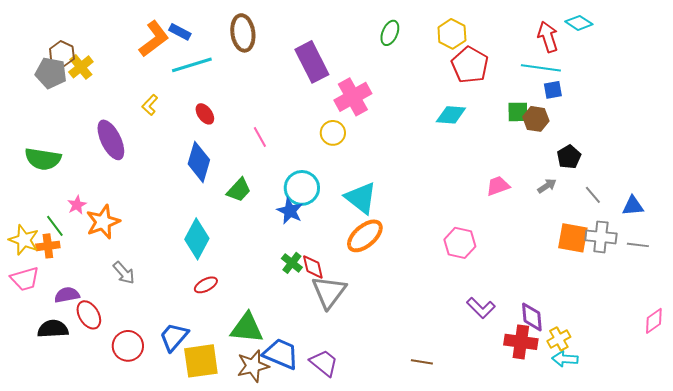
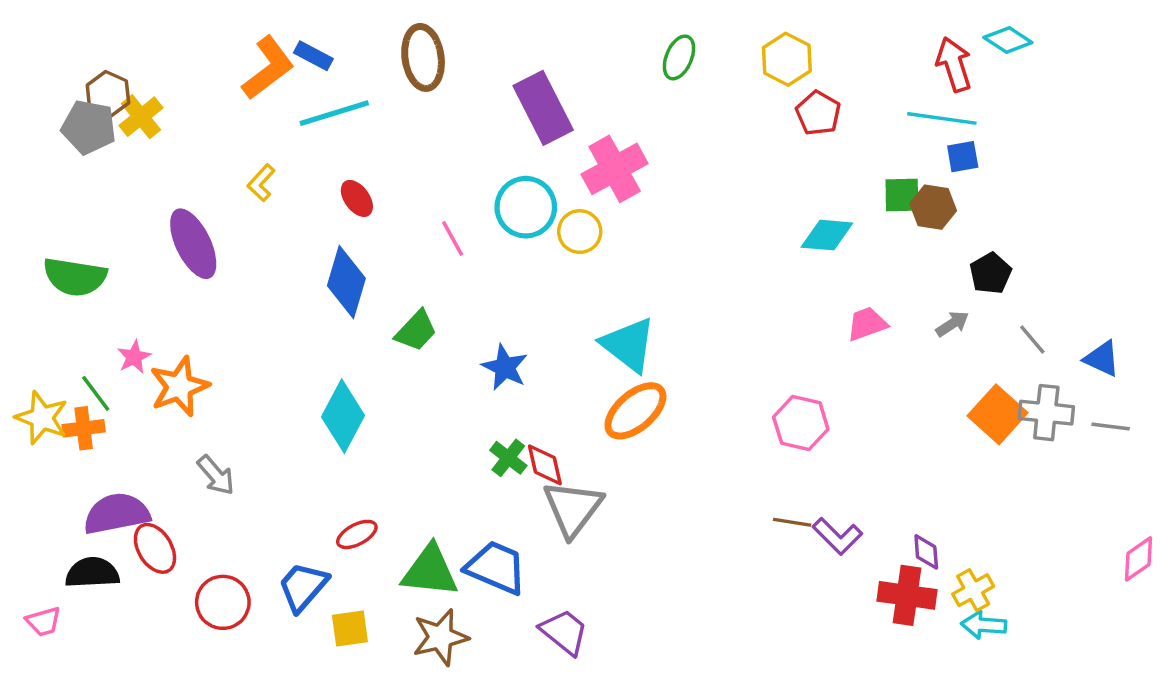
red pentagon: (470, 65) -> (818, 113), size x0.7
cyan diamond: (451, 115) -> (827, 235), moved
cyan circle: (302, 188) -> (526, 207), moved
blue triangle: (633, 206) -> (1102, 359), turned 30
orange square: (573, 238) -> (998, 414), turned 32
pink trapezoid: (25, 279) -> (44, 621), moved, size x0.7
red ellipse: (206, 285) -> (357, 534), moved
purple semicircle: (67, 295) -> (117, 514), size x1.5
purple diamond: (532, 317) -> (926, 552), size x0.7
blue trapezoid: (281, 354) -> (496, 568), moved
yellow square: (201, 361) -> (350, 628), size x0.6
brown line: (422, 362) -> (792, 522), moved

